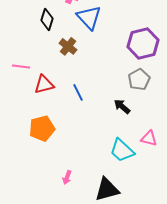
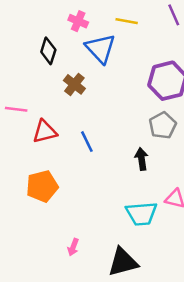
black arrow: (122, 106) -> (141, 159), turned 42
cyan trapezoid: (122, 150) -> (141, 214), turned -48

